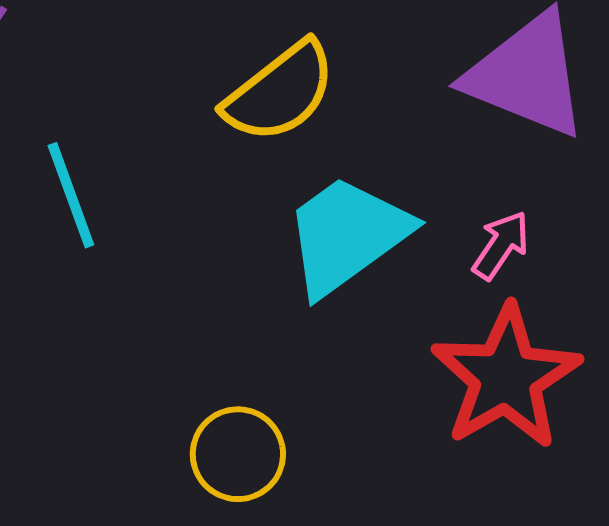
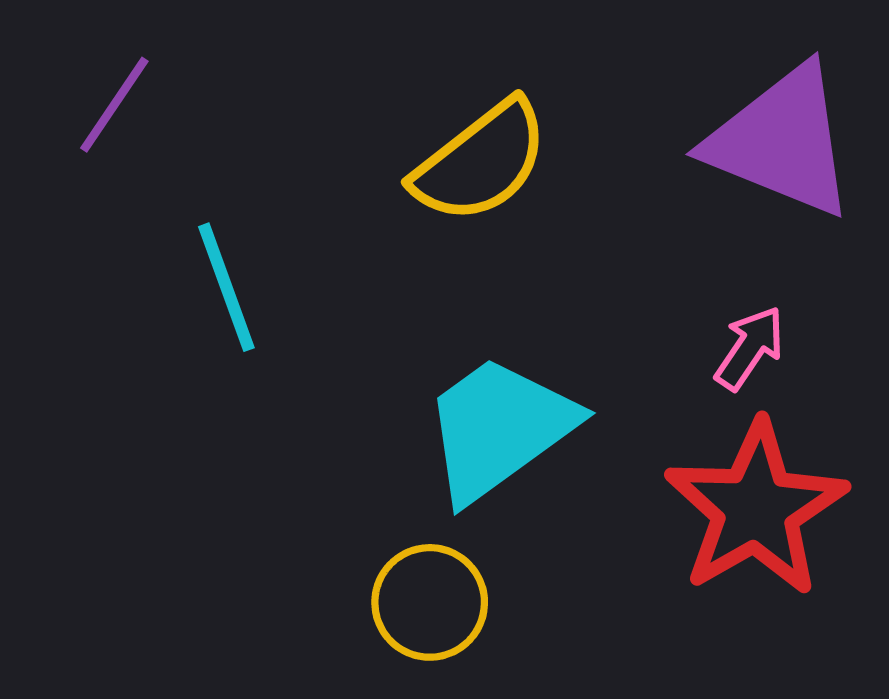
cyan trapezoid: (347, 235) -> (499, 428), moved

